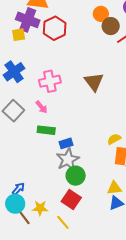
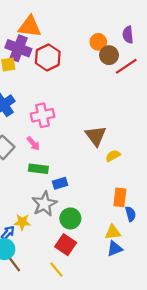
brown triangle: (94, 82) -> (96, 136), moved
yellow semicircle: (114, 139) -> (113, 156), moved
gray star: (68, 159) -> (44, 204), moved
yellow star: (40, 208) -> (22, 222), moved

